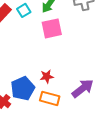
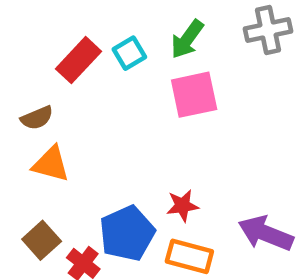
purple arrow: (83, 88) -> (266, 233), turned -120

